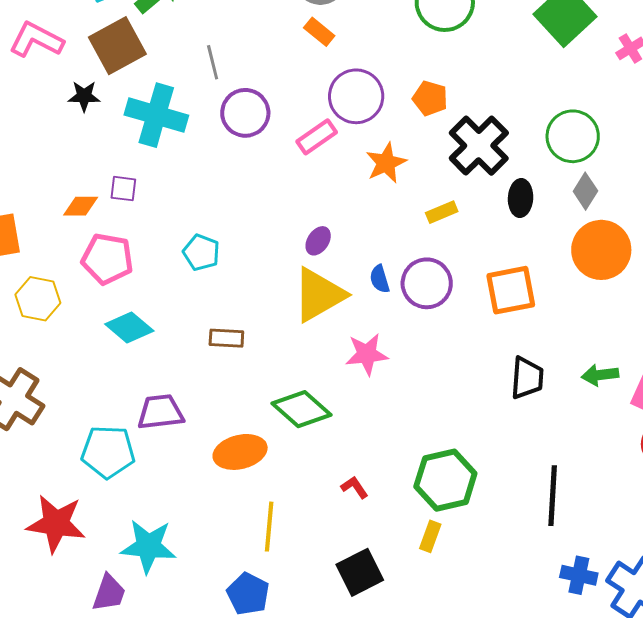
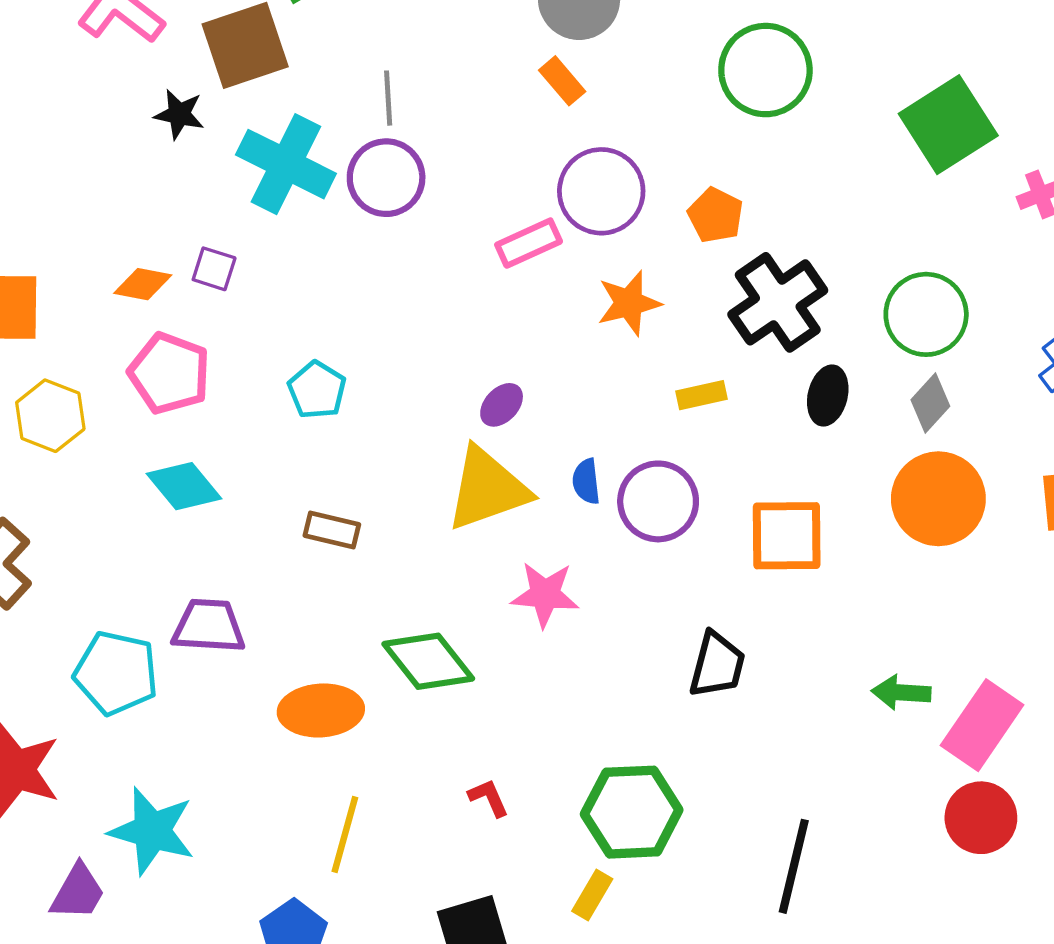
purple circle: (245, 113) -> (386, 178), moved
black trapezoid: (527, 378) -> (717, 665), moved

